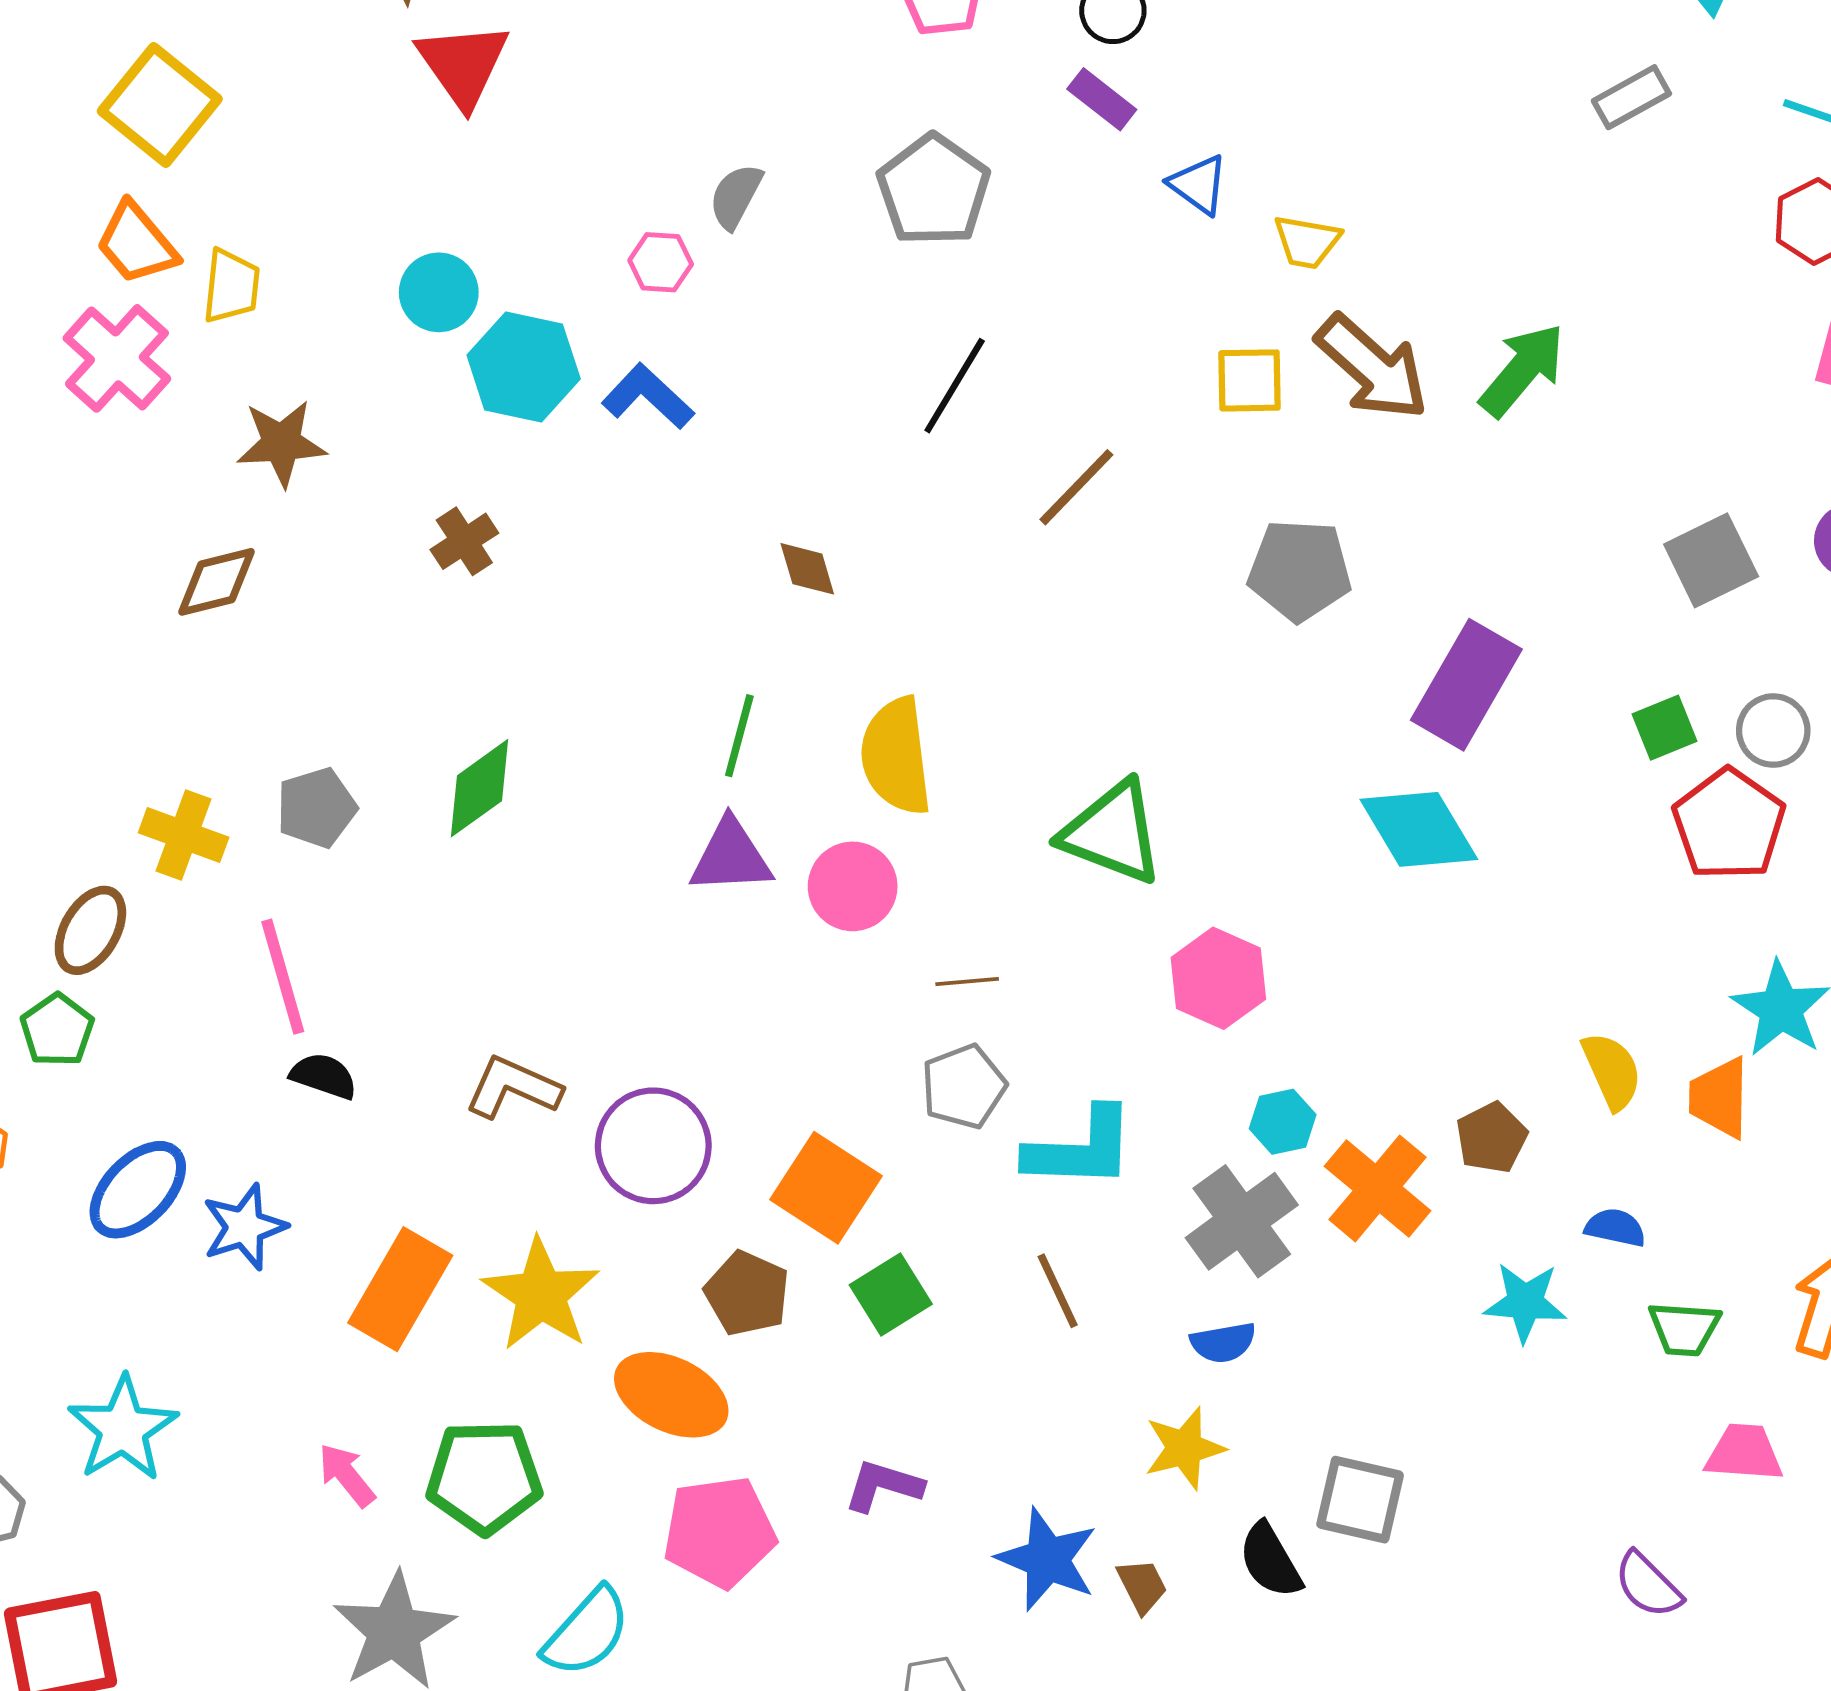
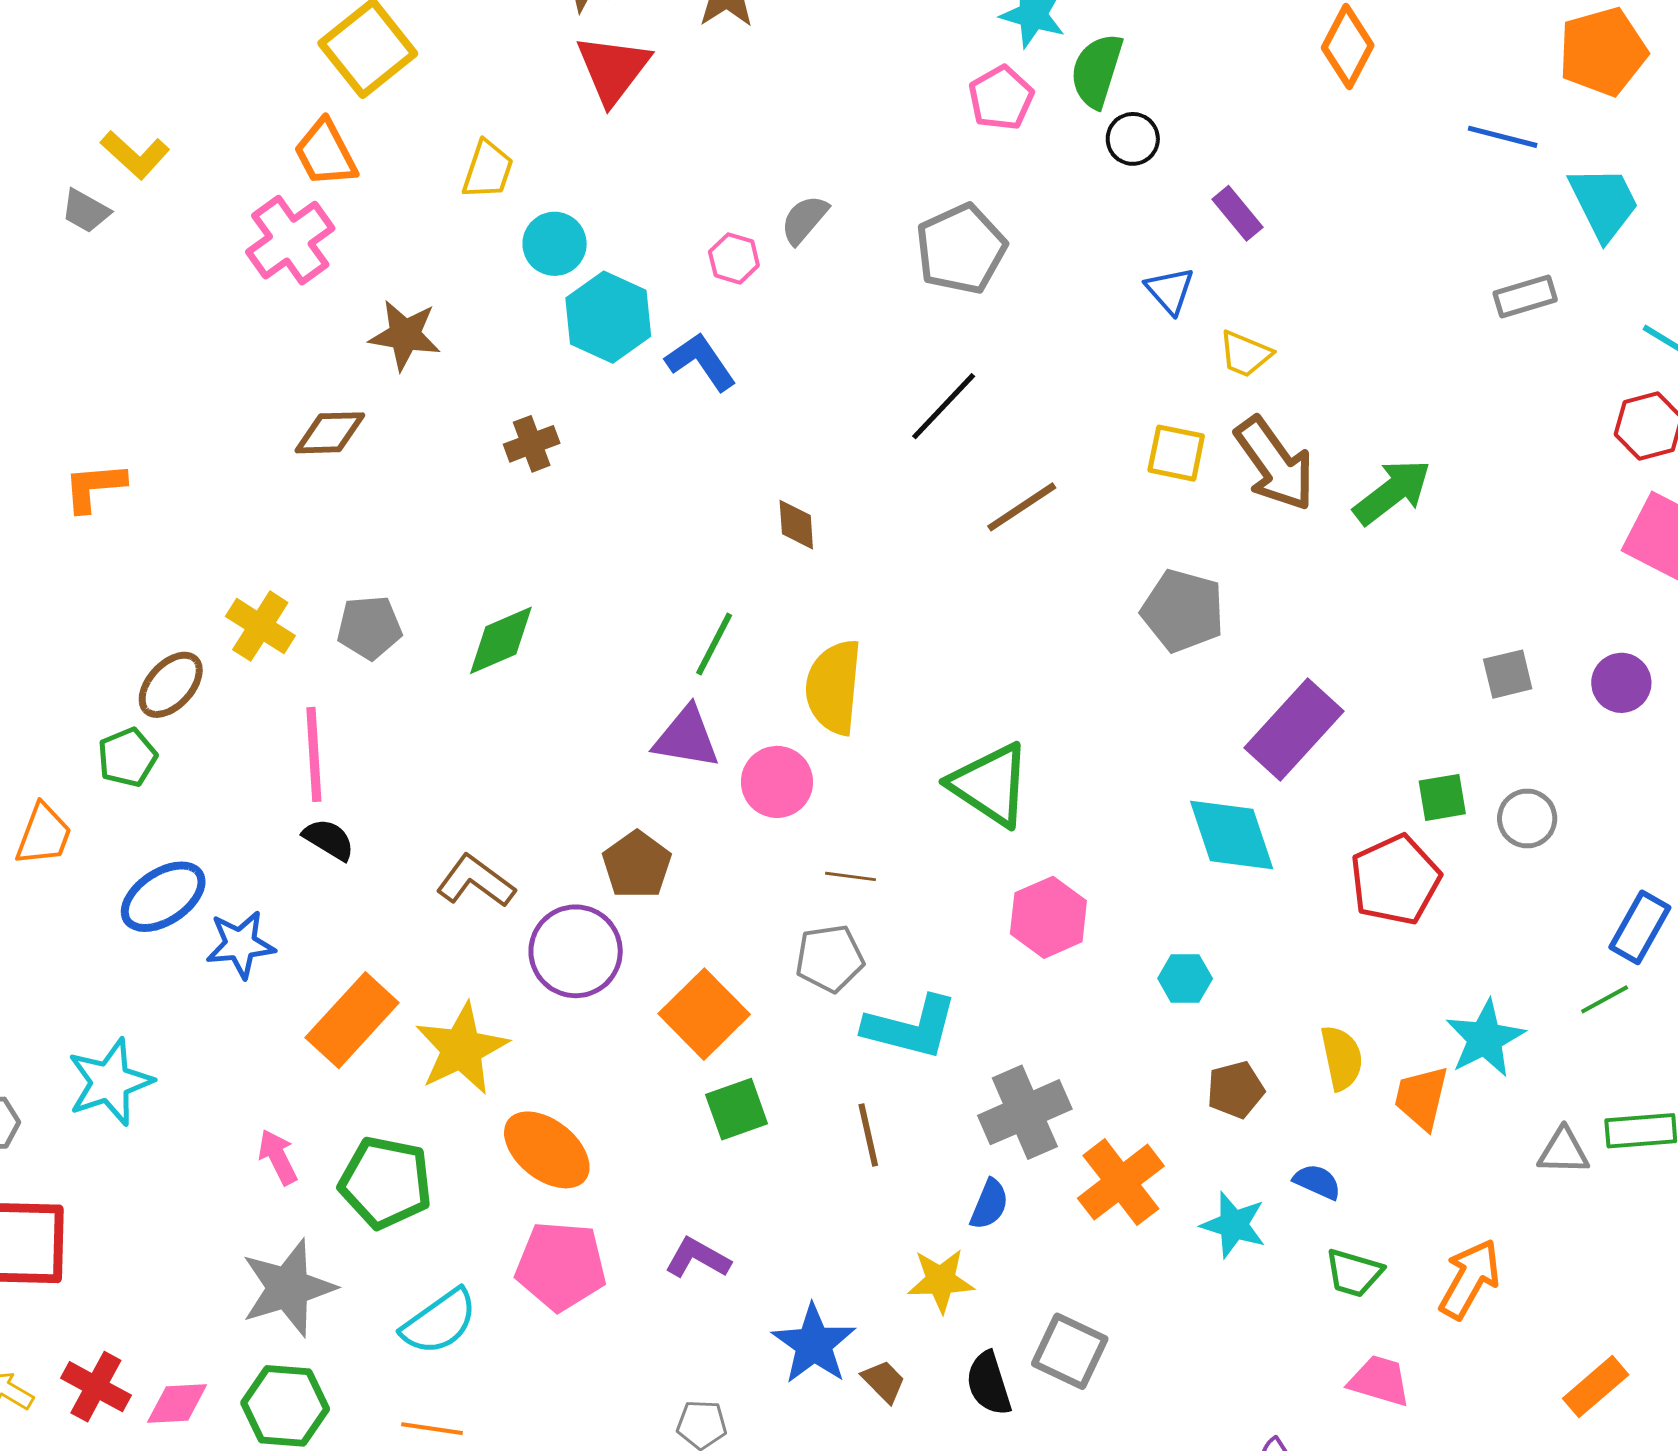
purple rectangle: (1102, 99) -> (1238, 213), moved
yellow trapezoid: (231, 286) -> (488, 170), moved
gray square: (1711, 560) -> (1508, 674), size x0.7
red pentagon: (1729, 824) -> (1395, 880), moved
cyan hexagon: (1283, 1122) -> (1185, 978), moved
orange cross: (1378, 1188) -> (1121, 1182), moved
brown pentagon: (747, 1293) -> (637, 865), moved
blue semicircle: (1223, 1343) -> (989, 1204), turned -70
brown trapezoid: (1142, 1586) -> (884, 1381), turned -30

